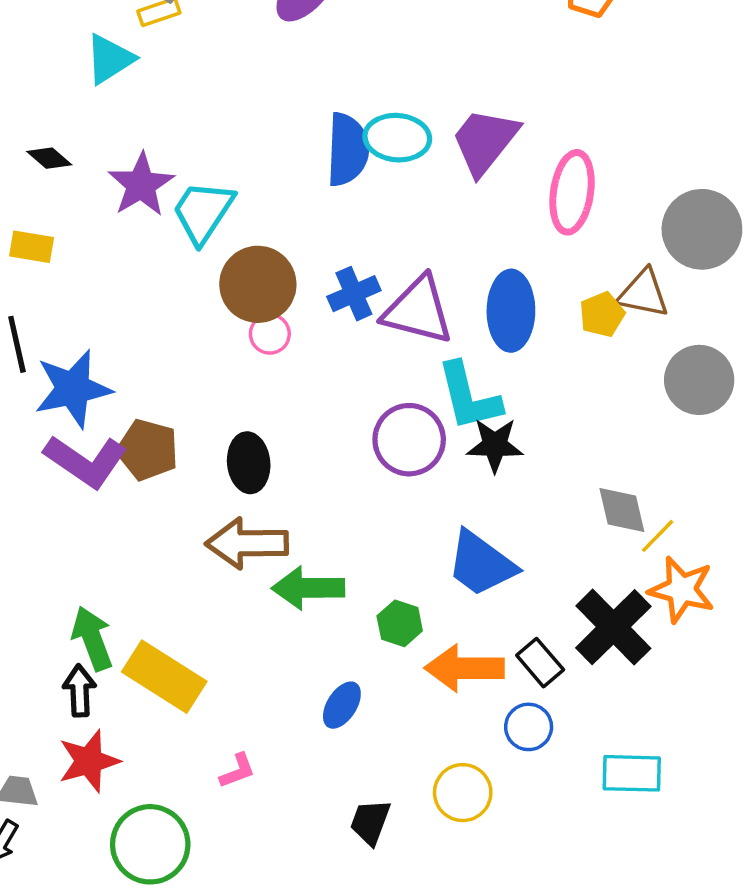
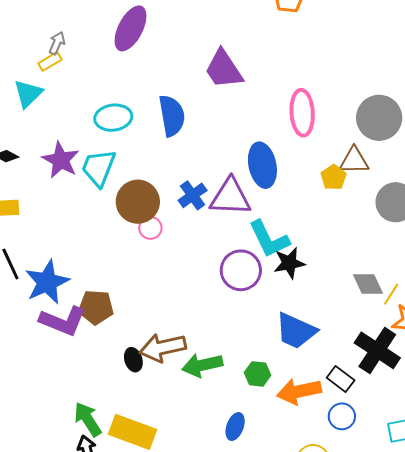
cyan ellipse: (397, 138) -> (113, 118), moved
purple trapezoid: (485, 141) -> (224, 69), moved, turned -60
blue ellipse: (511, 311) -> (262, 165), moved
black ellipse: (249, 463) -> (133, 360), moved, size x0.7

